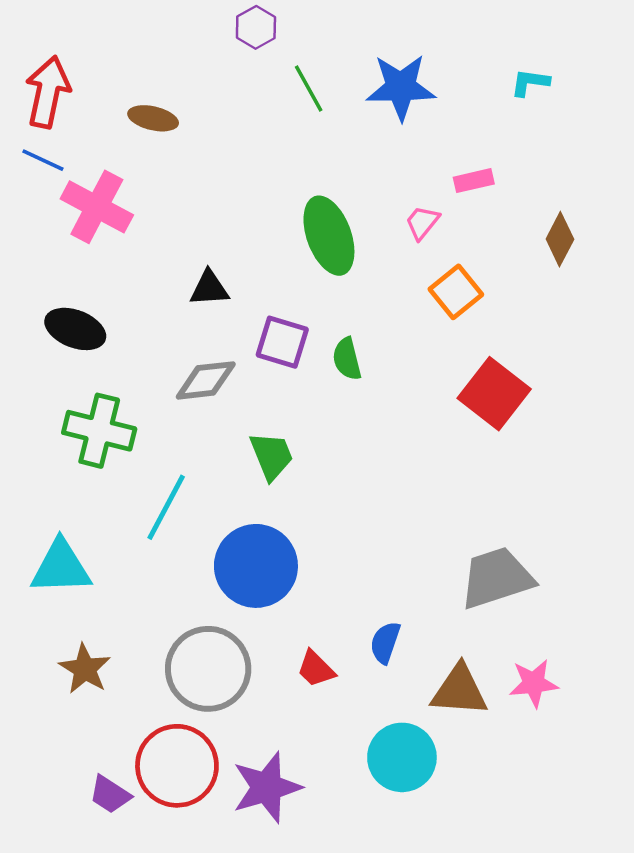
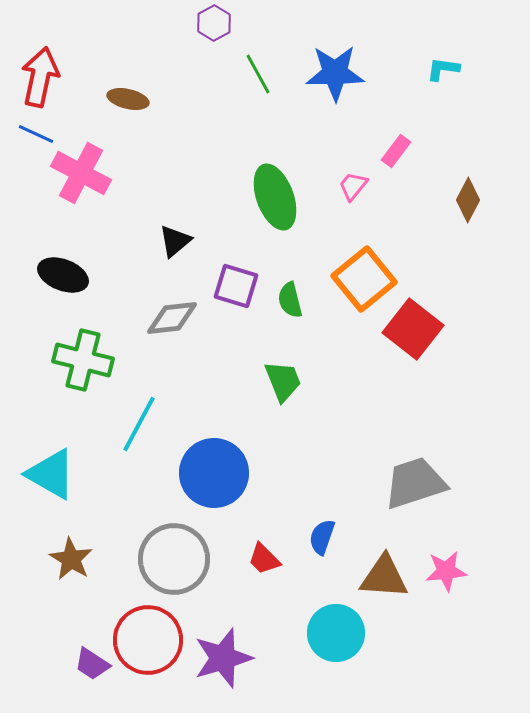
pink rectangle: (474, 181) -> (396, 151), turned -40
black triangle: (209, 288) -> (175, 241), turned -36
orange square: (456, 292) -> (364, 279), moved, size x1.4
green trapezoid: (272, 456) -> (283, 381), moved
cyan triangle: (61, 567) -> (51, 474), turned 32

